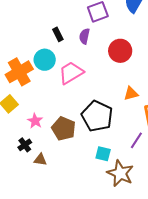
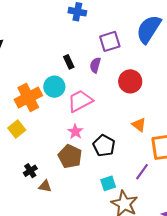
orange triangle: (131, 94) -> (139, 125), turned 49
black pentagon: (97, 116) -> (104, 146), size x0.7
pink star: (35, 121) -> (75, 132), moved
cyan square: (103, 154) -> (108, 183), turned -35

